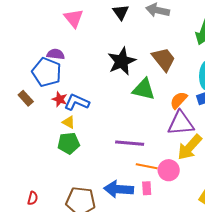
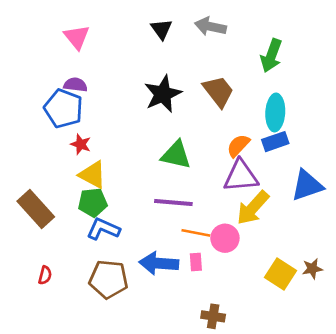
pink triangle: (74, 18) -> (77, 37), moved
green triangle: (144, 89) -> (176, 155), moved
brown rectangle: (26, 98) -> (36, 209), moved, size x1.8
blue L-shape: (77, 102) -> (103, 229), moved
yellow triangle: (69, 122) -> (93, 175), size x1.6

